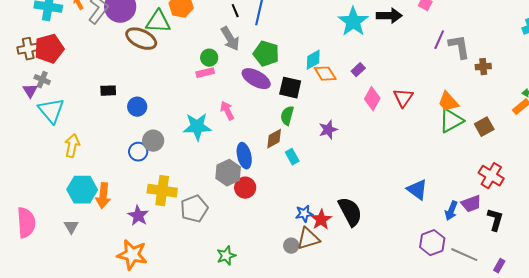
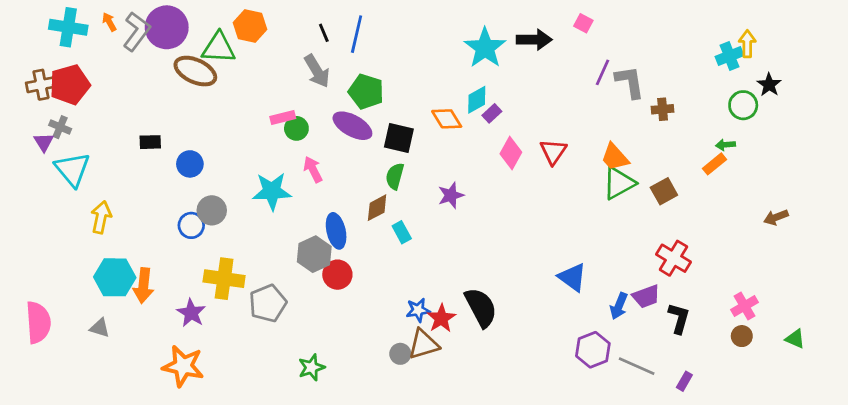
green circle: (209, 58) -> (296, 128), moved
cyan diamond: (313, 60) -> (477, 100), moved
gray triangle: (71, 227) -> (100, 328), turned -42

